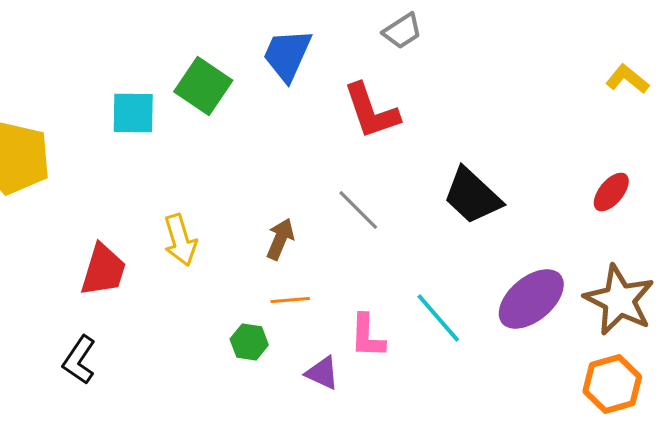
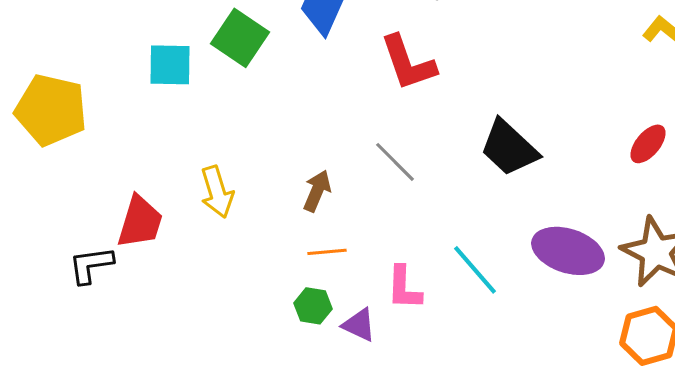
purple ellipse: (531, 299) -> (568, 251), turned 58
green hexagon: (249, 342) -> (313, 306), moved
black L-shape: (79, 360) -> (91, 265), moved, turned 48

